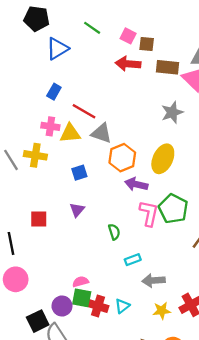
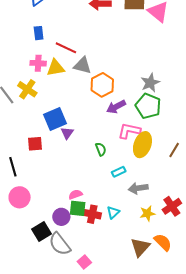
blue rectangle: (54, 92) -> (39, 33), turned -32
gray star: (172, 112) -> (150, 83), moved
yellow cross: (35, 155) -> (27, 89), turned 30
yellow ellipse: (163, 159) -> (142, 145), moved
blue square: (79, 173) -> (55, 119), moved, size x1.6
purple arrow: (136, 184) -> (116, 107), turned -36
green pentagon: (173, 209) -> (148, 106), moved
pink L-shape: (149, 213) -> (129, 131), turned -85

